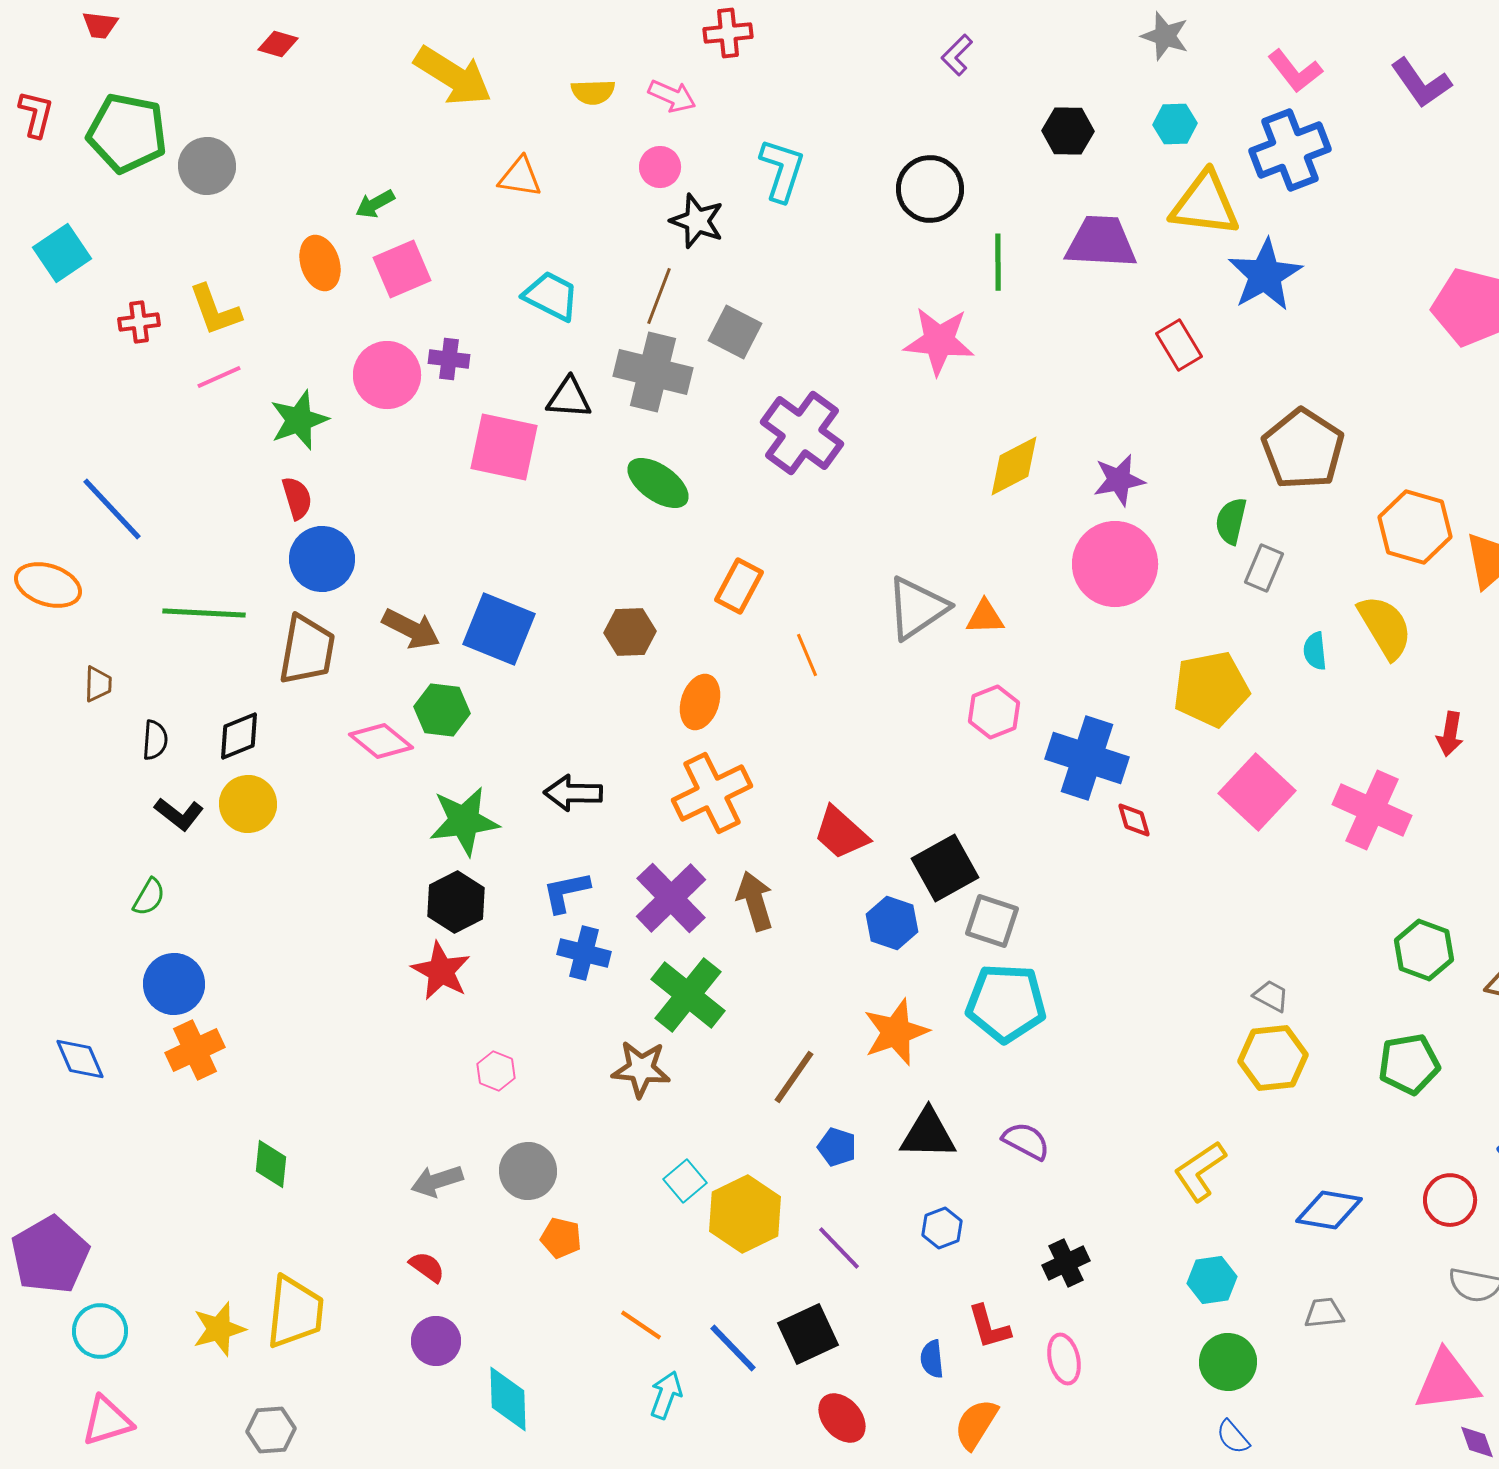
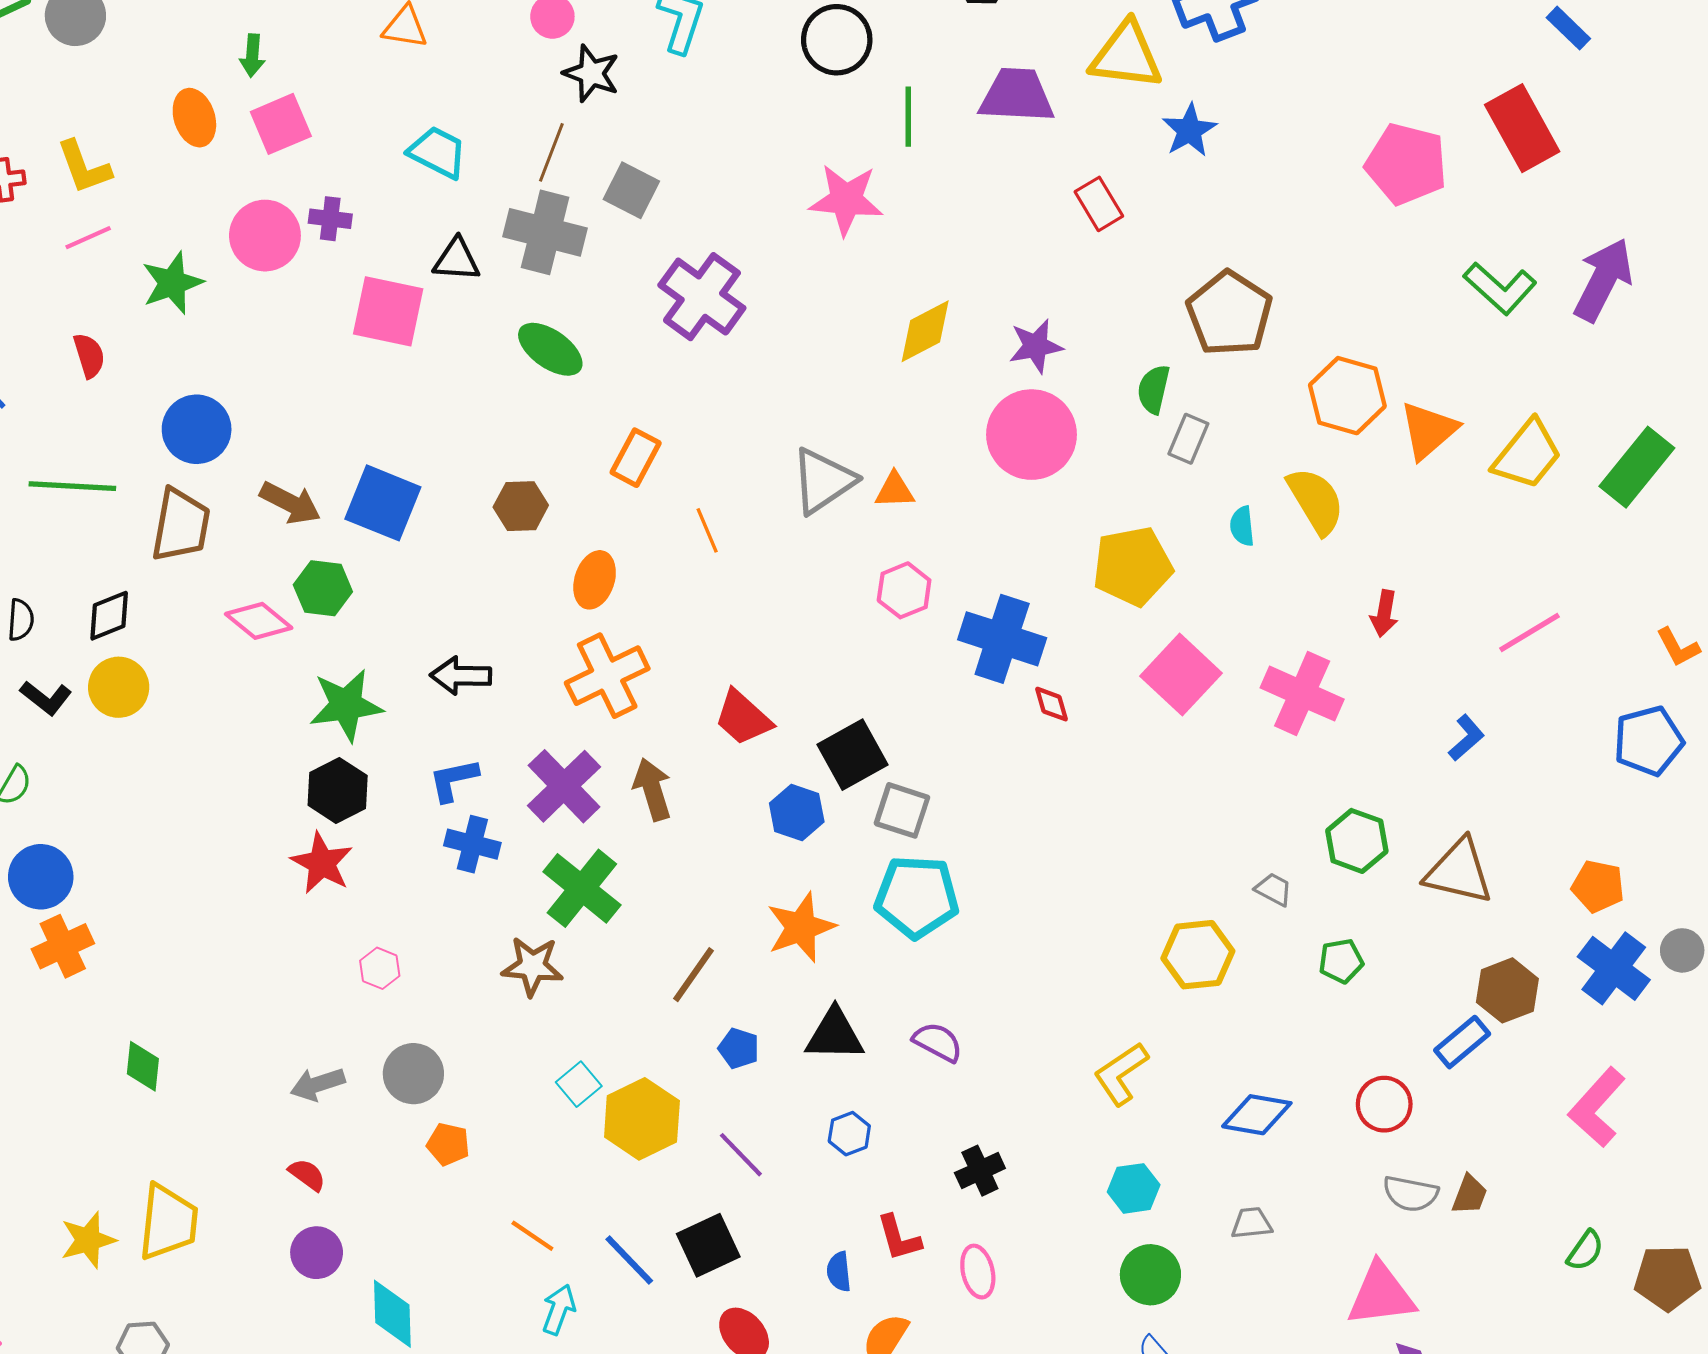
green arrow: (375, 204) -> (252, 55), turned -57
blue star: (1265, 275) -> (1189, 130), size x0.7
red semicircle: (297, 498) -> (89, 356), moved
gray trapezoid: (1271, 996) -> (1274, 889), moved
green pentagon: (1409, 1064) -> (1341, 961), size x0.7

